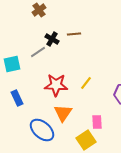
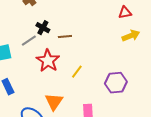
brown line: (74, 34) -> (65, 37), moved
red star: (56, 85) -> (48, 61), moved, turned 30

